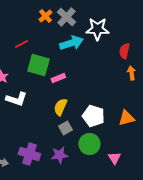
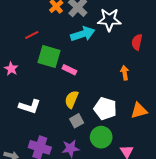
orange arrow: (131, 73) -> (125, 73), moved
pink rectangle: (58, 78) -> (69, 70), turned 48
white L-shape: (16, 99) -> (30, 107), moved

